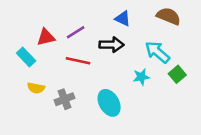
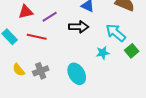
red triangle: (46, 37) -> (26, 12), moved
red line: (78, 61) -> (37, 37), moved
yellow semicircle: (36, 88) -> (19, 70), moved, turned 40

